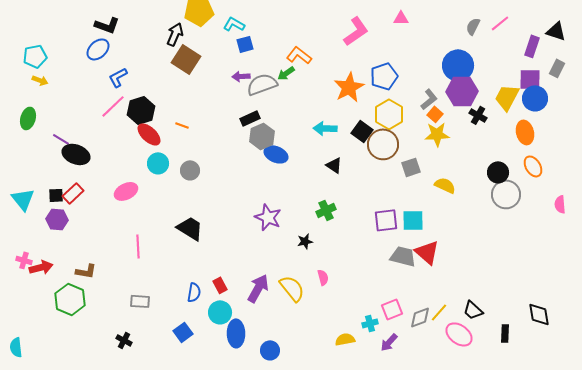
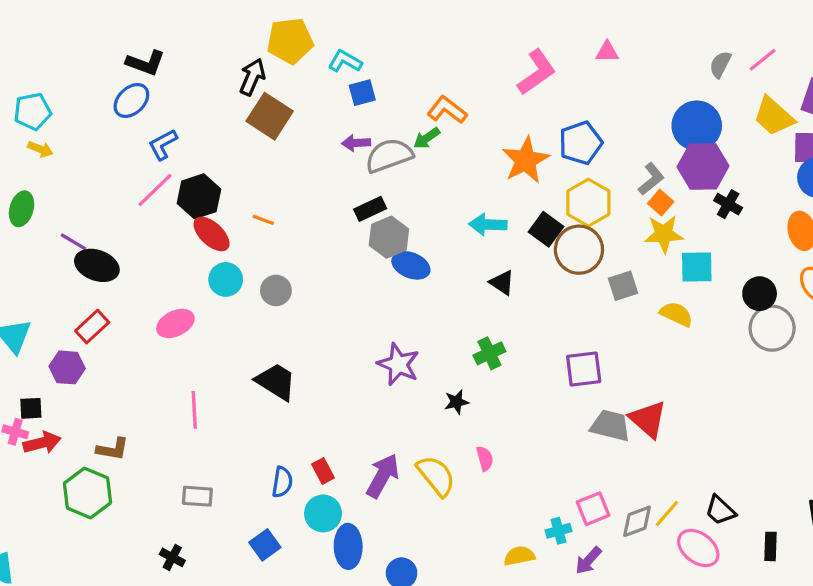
yellow trapezoid: (507, 97) -> (774, 116), moved, turned -76
black square: (56, 195) -> (31, 408), moved
cyan square: (413, 220) -> (697, 267), moved

